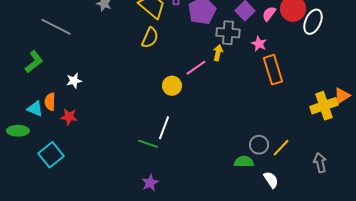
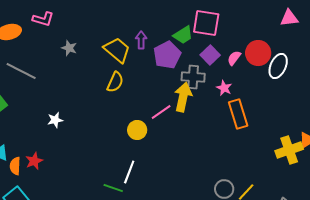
yellow arrow: (218, 53) -> (183, 97), size x1.8
white star: (74, 81) -> (55, 120), moved
orange semicircle: (50, 102) -> (15, 166), moved
red star: (69, 117) -> (34, 161), turned -30

